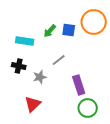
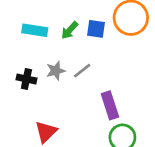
cyan rectangle: (25, 41) -> (35, 30), moved
gray star: (40, 77) -> (56, 71), moved

